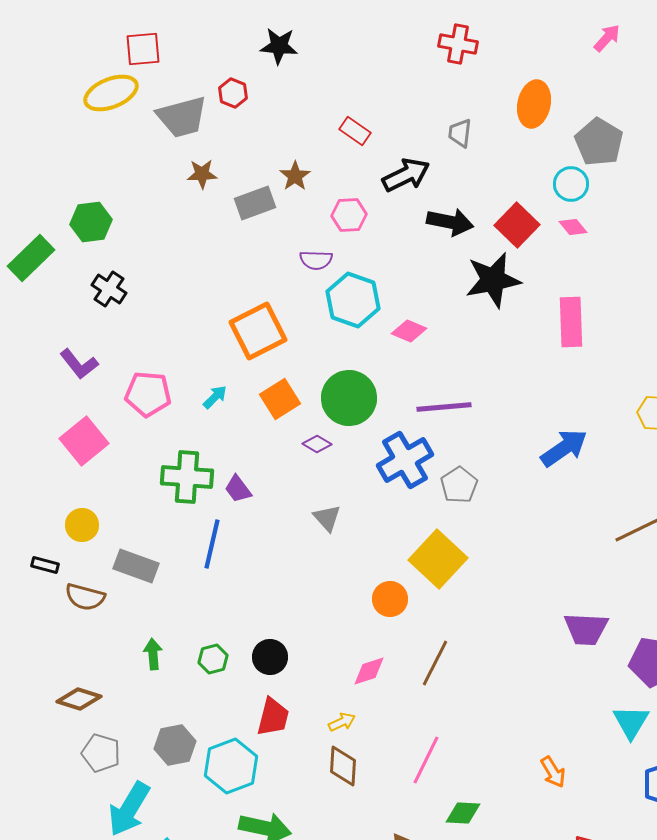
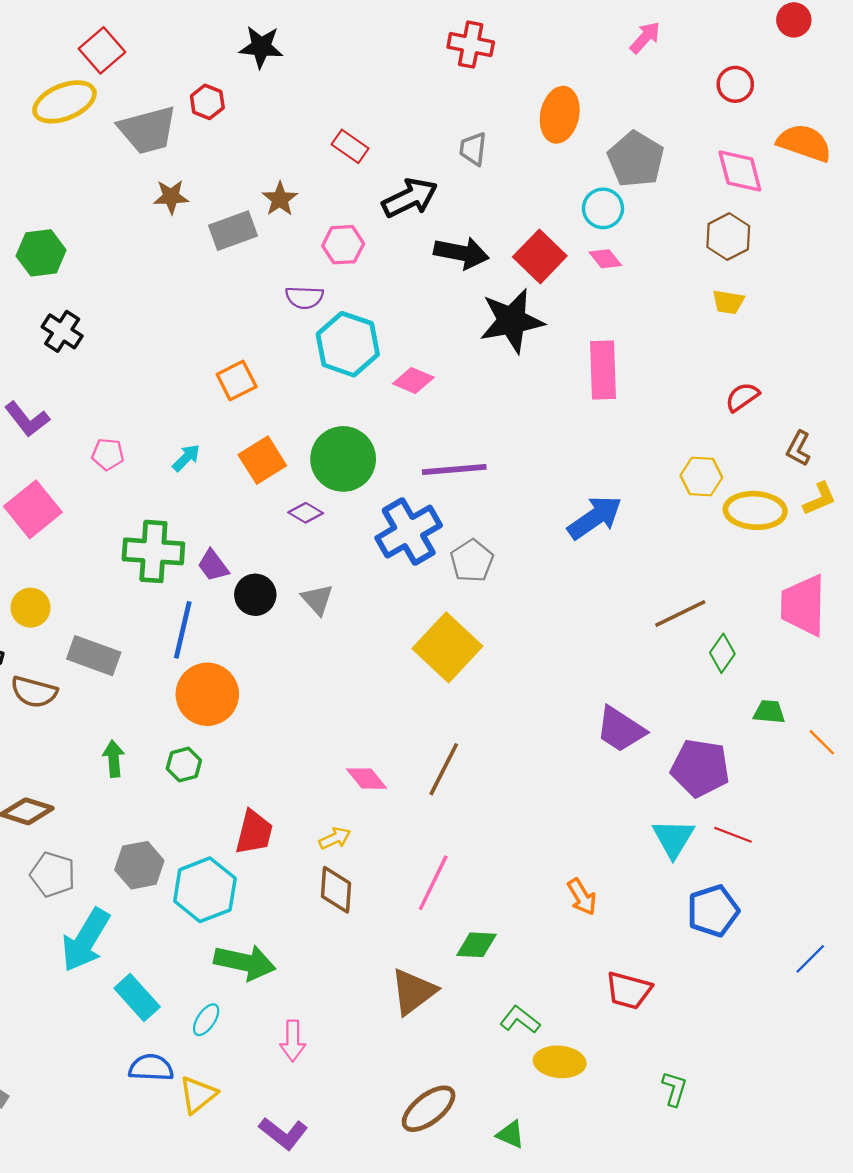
red square: (143, 49) -> (102, 50), turned -36
orange square: (258, 331) -> (237, 381), size x0.6
pink pentagon: (148, 394) -> (108, 454), size x0.6
orange circle: (390, 599) -> (207, 694), moved, size x1.5
purple trapezoid: (586, 629) -> (621, 729), turned 30
black circle: (270, 657) -> (255, 595), moved
pink diamond: (369, 671) -> (367, 779), turned 69

